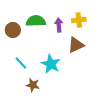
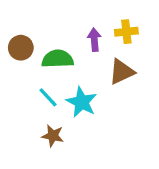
green semicircle: (36, 21) -> (58, 59), moved
cyan line: (21, 63) -> (48, 97), moved

